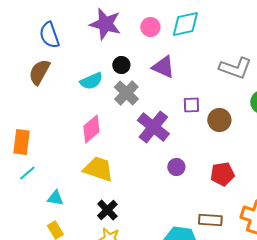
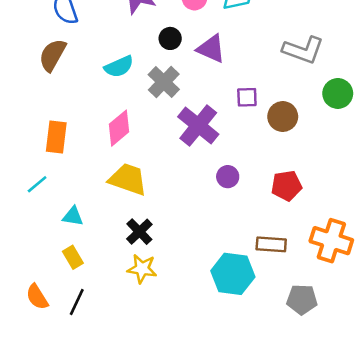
black circle: (121, 65) -> (170, 38), moved
orange rectangle: (21, 142) -> (56, 137), moved

